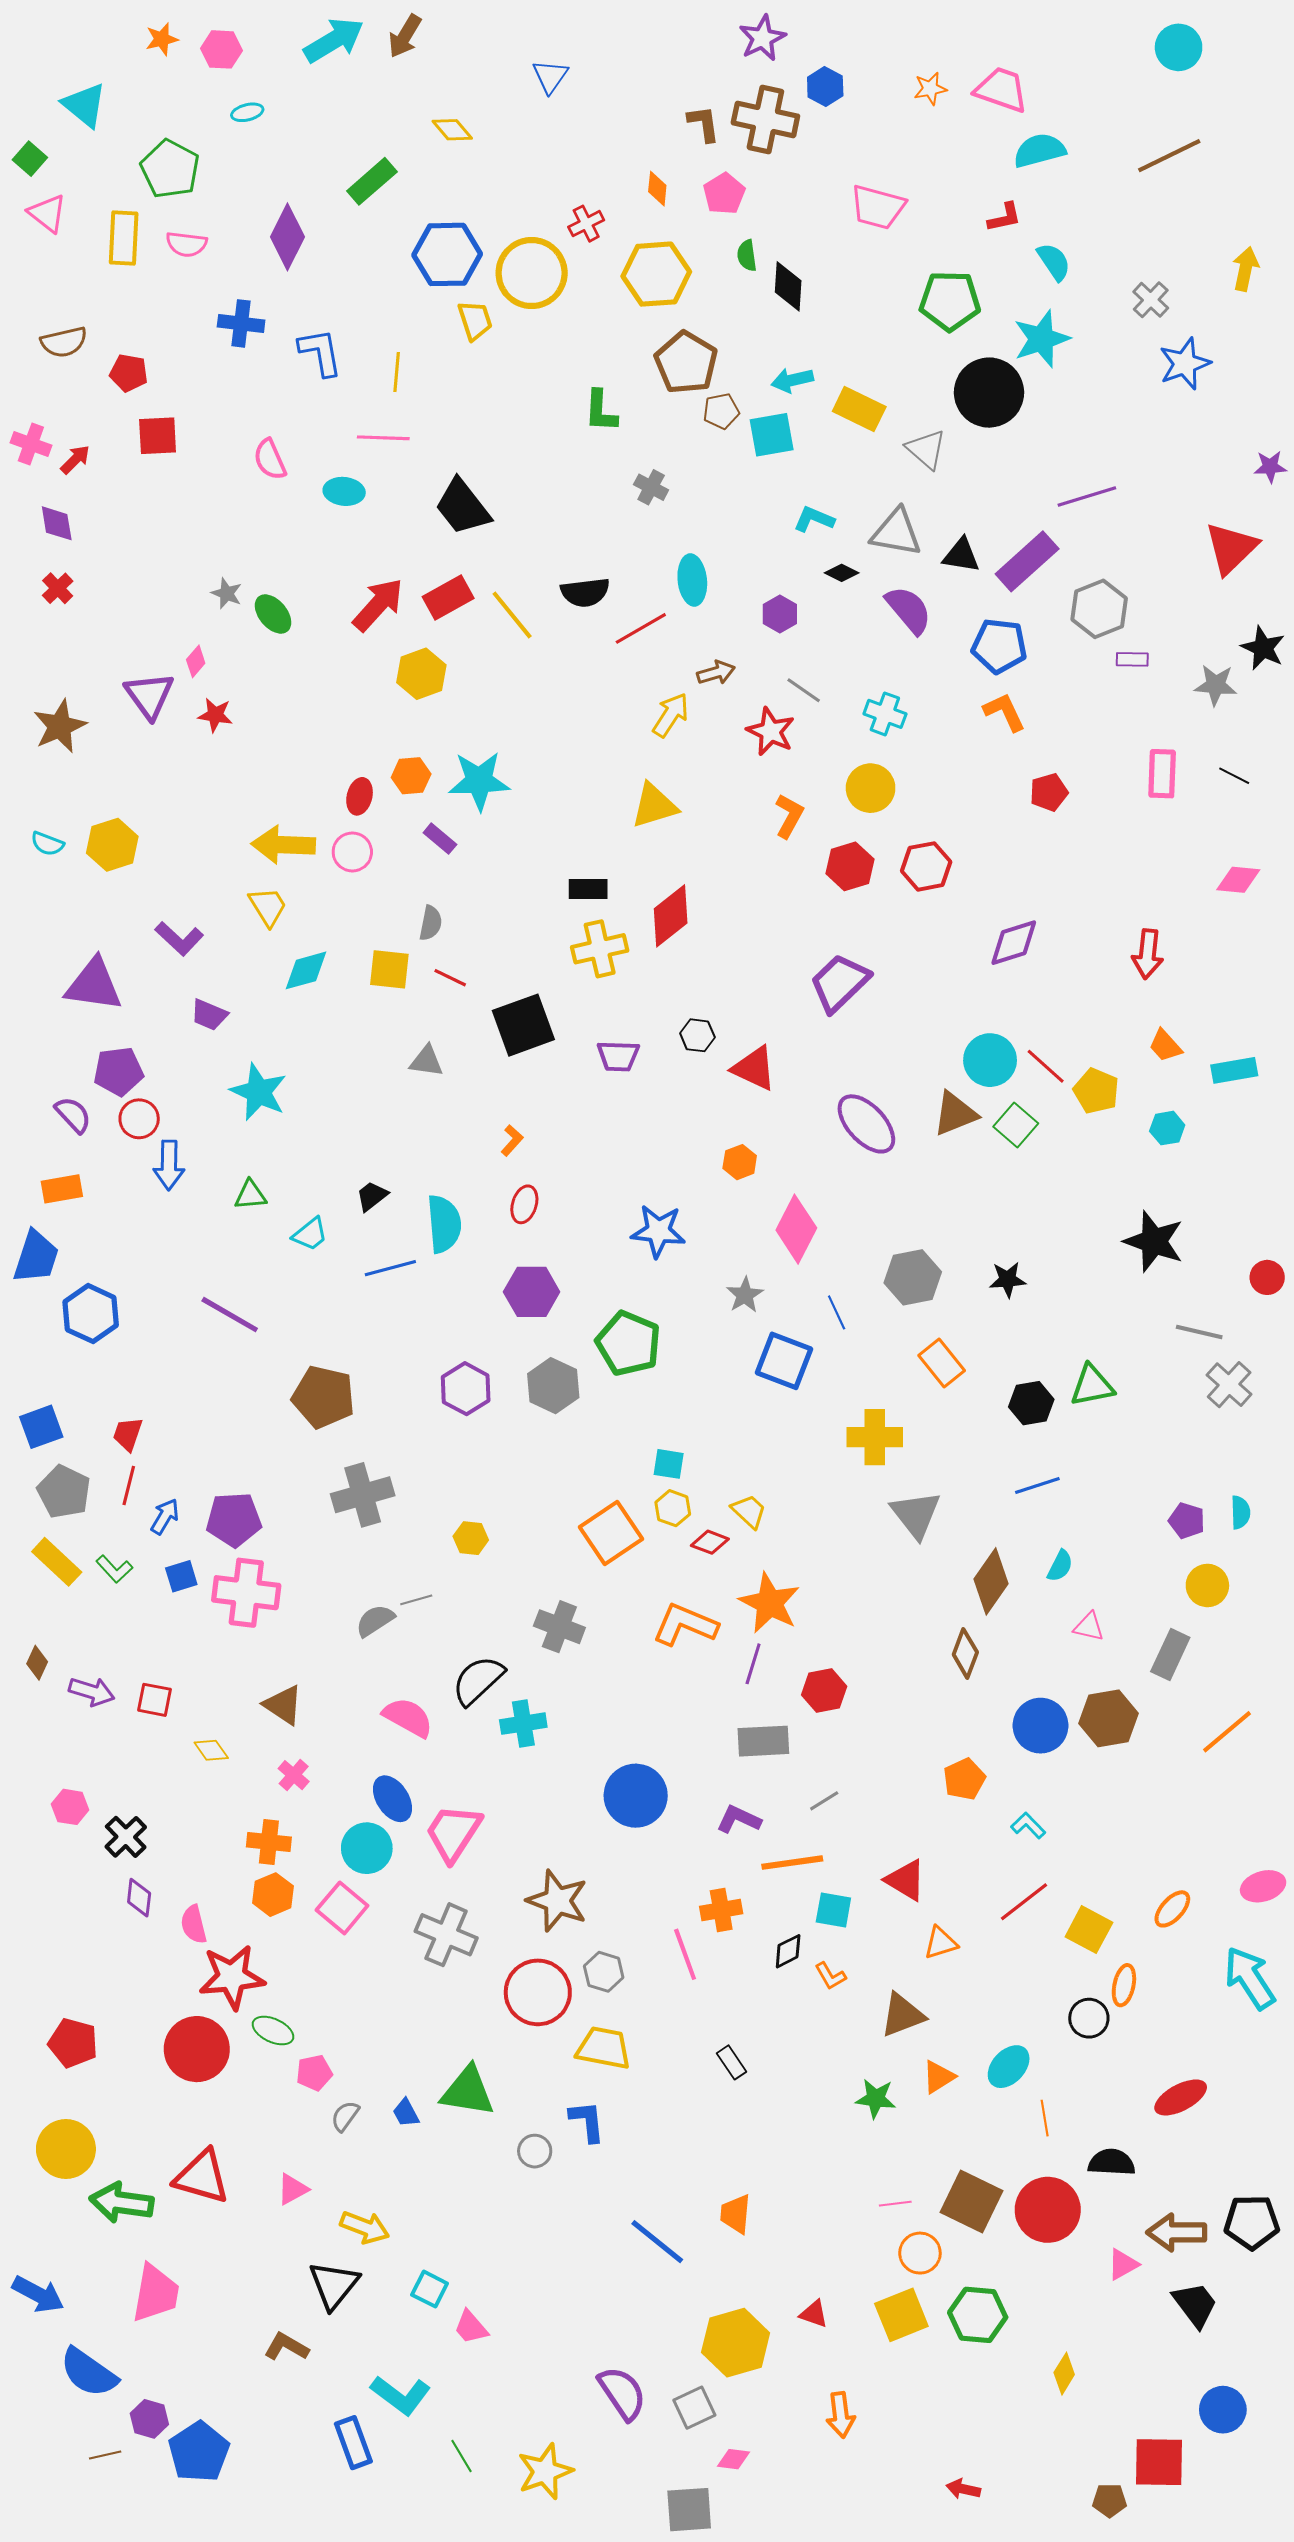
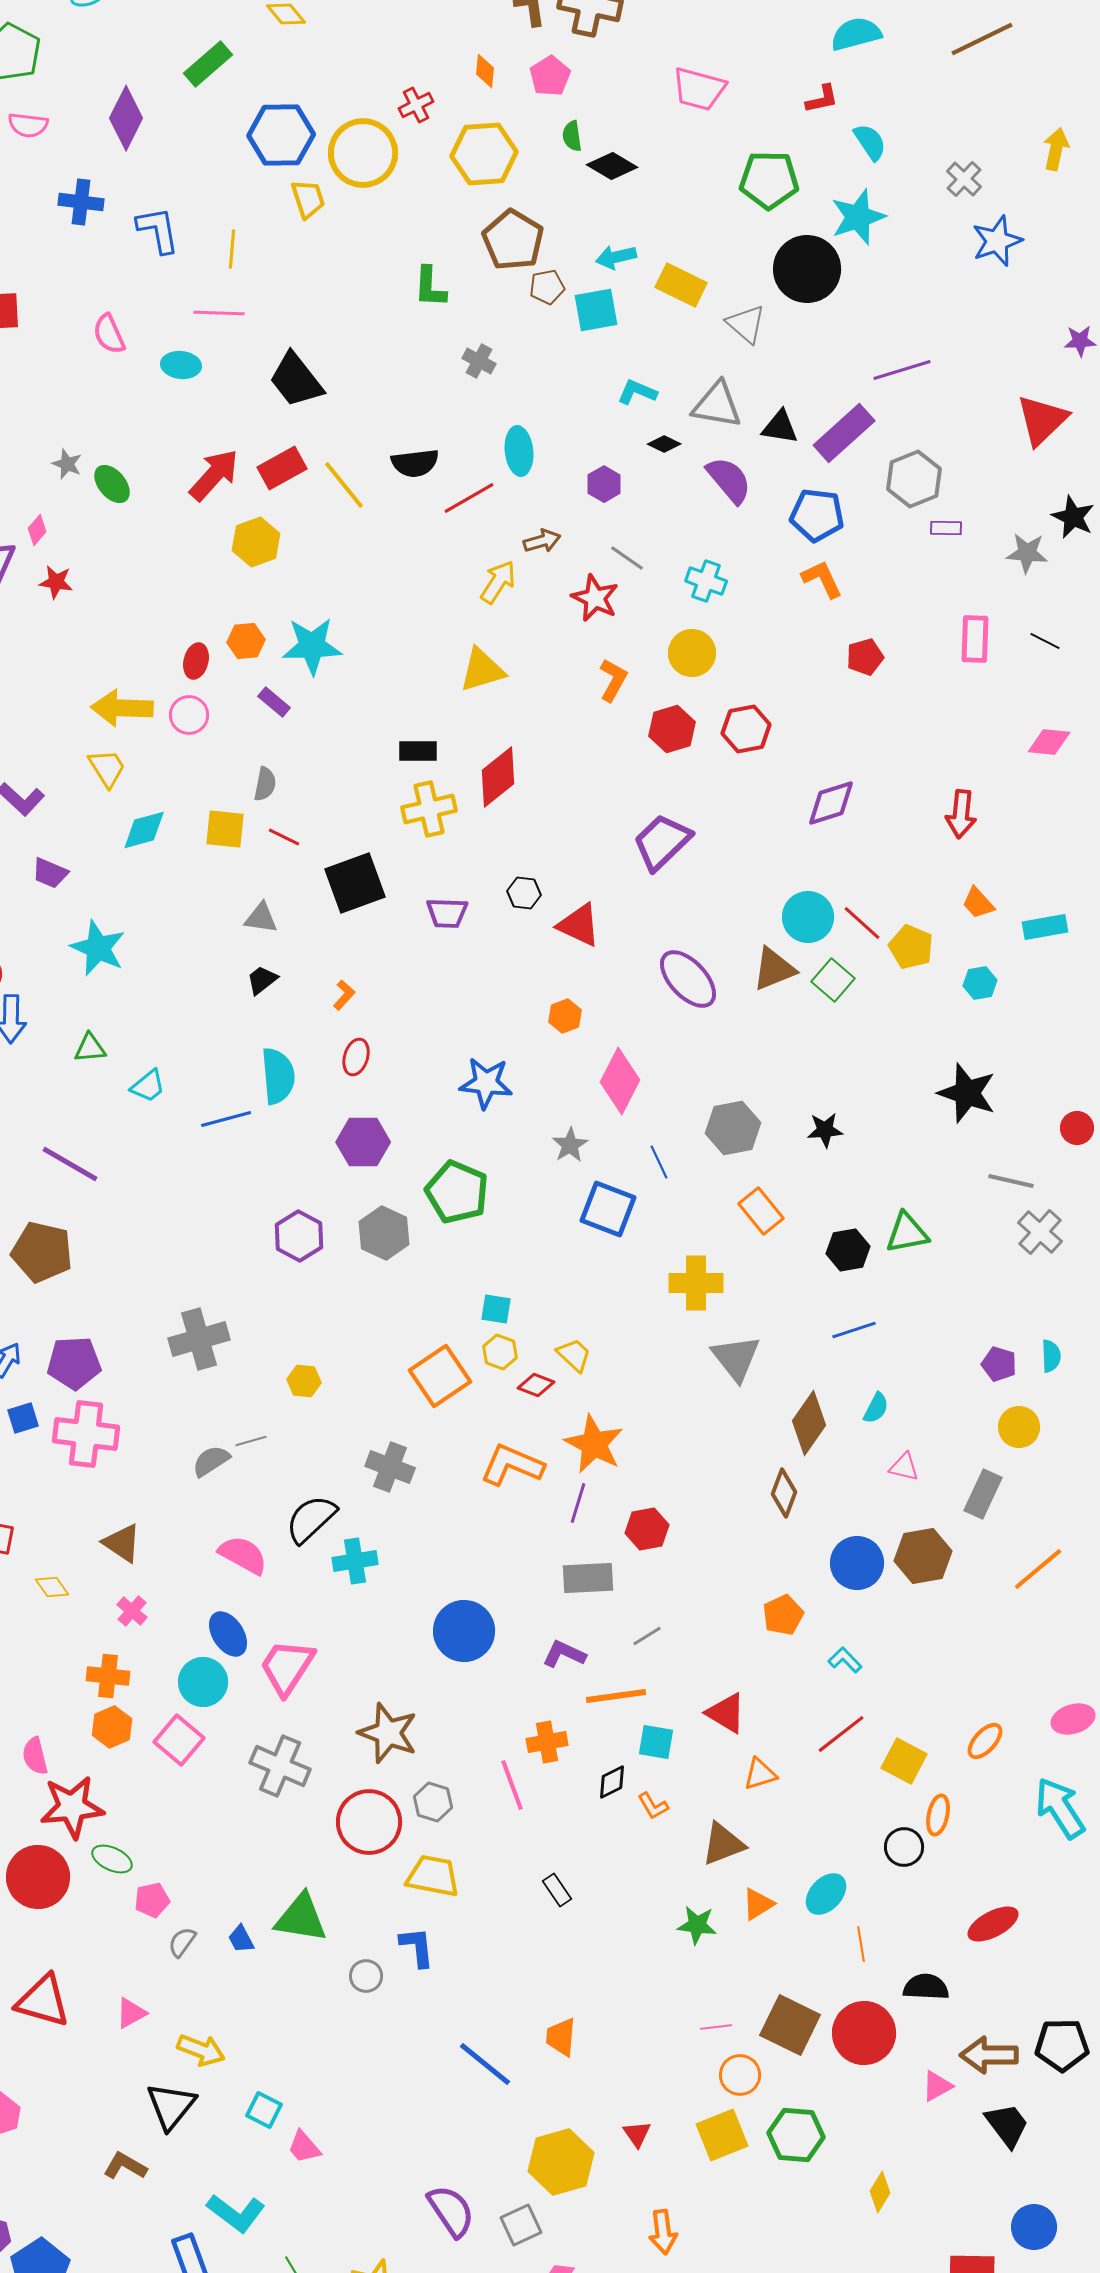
black diamond: (788, 286) -> (612, 166), turned -63
black trapezoid: (372, 1196) -> (262, 980), moved
brown pentagon: (323, 1397) -> (42, 1252), moved
red triangle: (814, 2314) -> (637, 2134), turned 36

